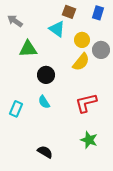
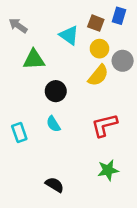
brown square: (69, 12) -> (96, 23), moved
cyan rectangle: (16, 109) -> (19, 132), turned -42
green star: (89, 140) -> (108, 170), turned -30

